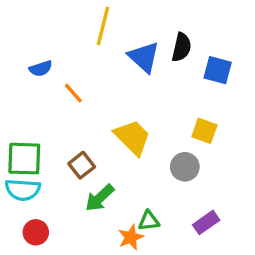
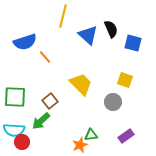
black semicircle: (182, 47) -> (111, 29), turned -36
blue semicircle: (41, 69) -> (25, 42), size x1.6
cyan semicircle: (23, 190) -> (14, 130), moved
green arrow: (100, 198) -> (41, 121), moved

